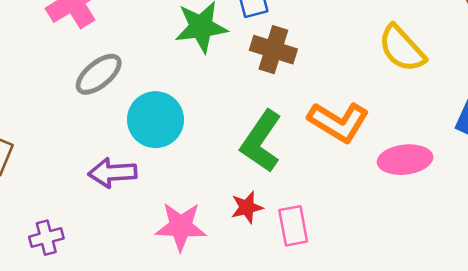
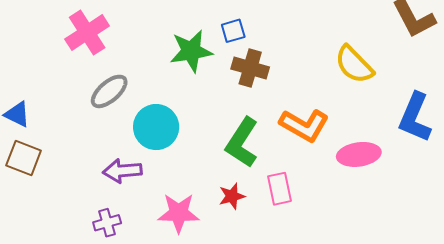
pink rectangle: (293, 226) -> (279, 189), moved
purple cross: (46, 238) -> (107, 223), moved

